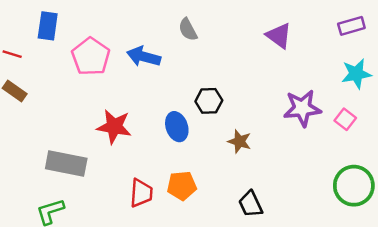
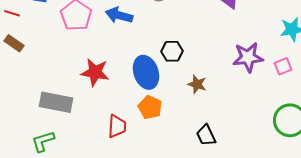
pink square: (345, 119) -> (283, 66), turned 30
blue ellipse: (177, 127) -> (146, 72), size x1.4
orange pentagon: (182, 186) -> (150, 107), moved, turned 30

